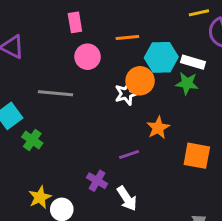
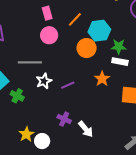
pink rectangle: (75, 22) -> (47, 13), moved
orange line: (127, 38) -> (75, 19), turned -35
white rectangle: (193, 62) -> (120, 62), moved
white star: (126, 94) -> (44, 81), moved
purple line: (129, 154) -> (68, 85), moved

